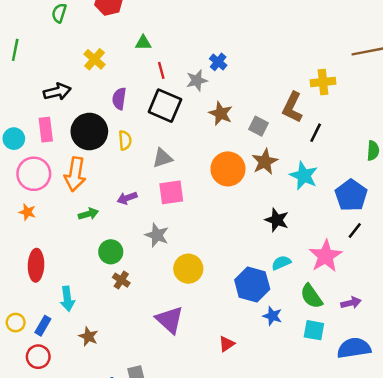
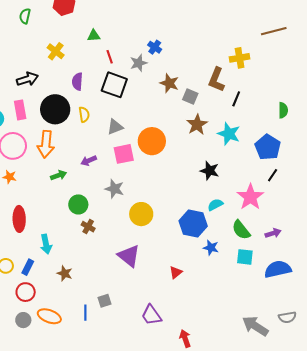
brown star: (221, 113) -> (169, 83), moved
orange circle: (228, 169) -> (152, 141), moved

